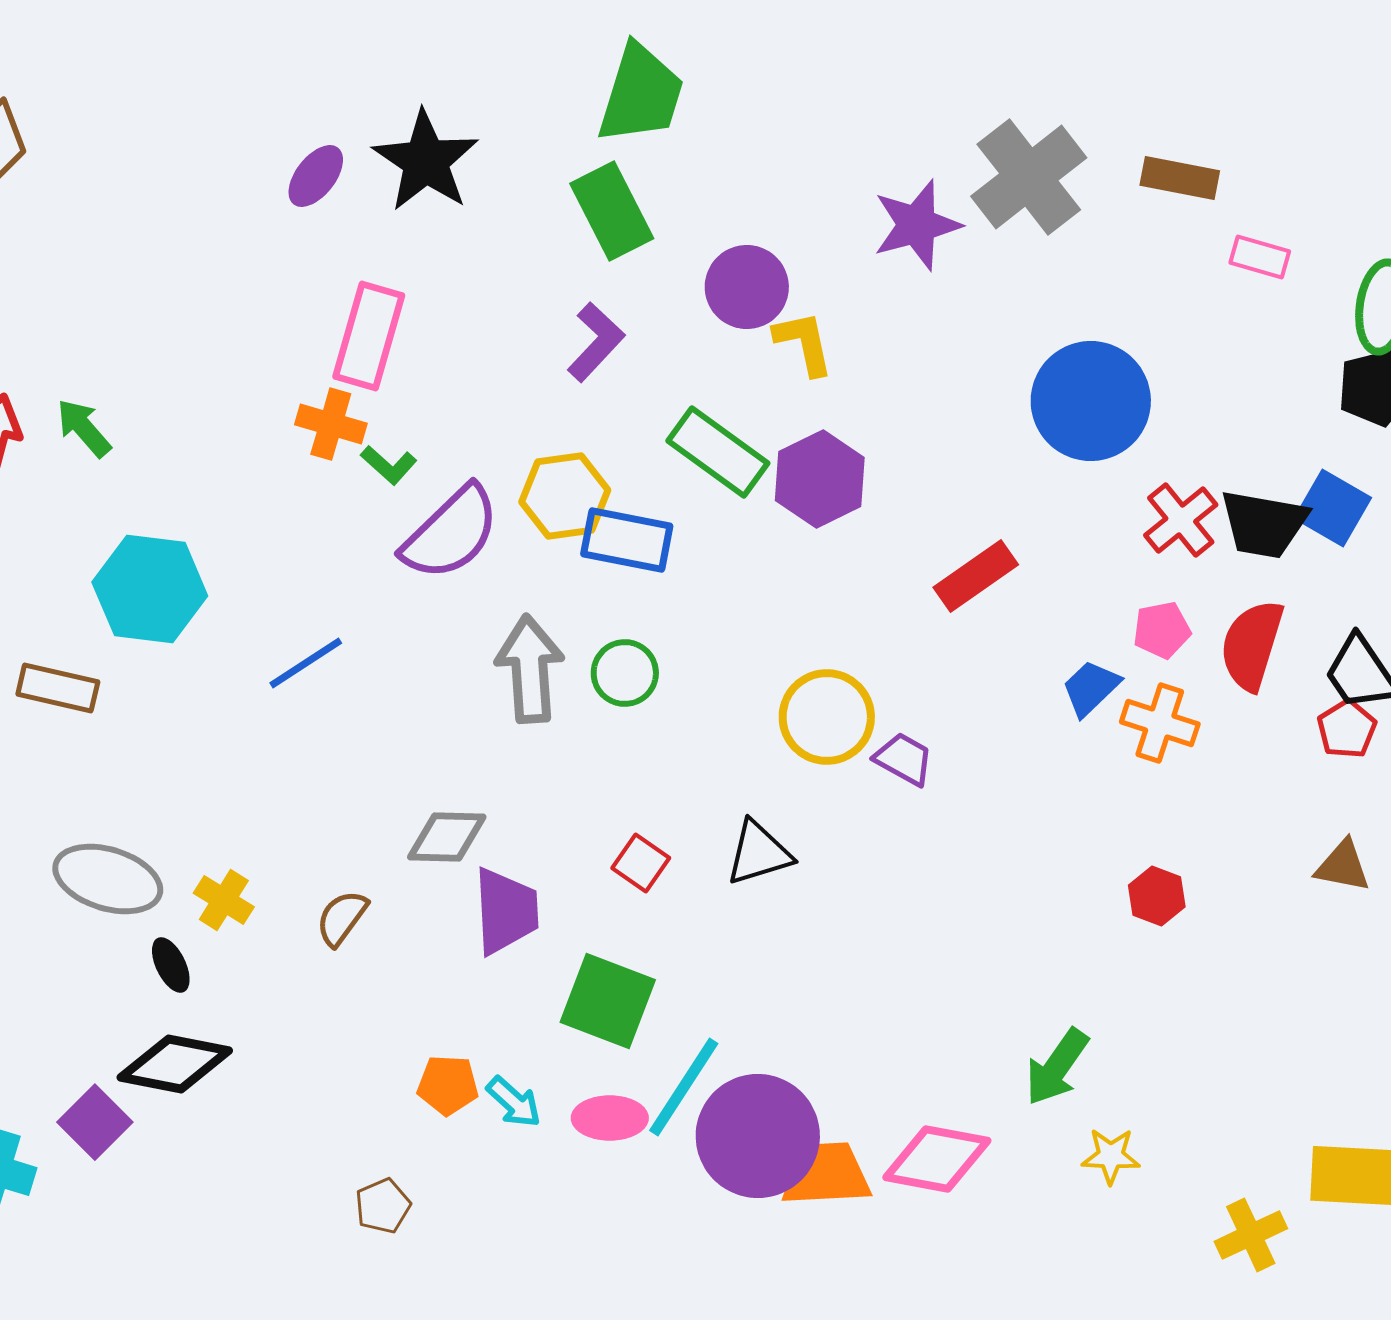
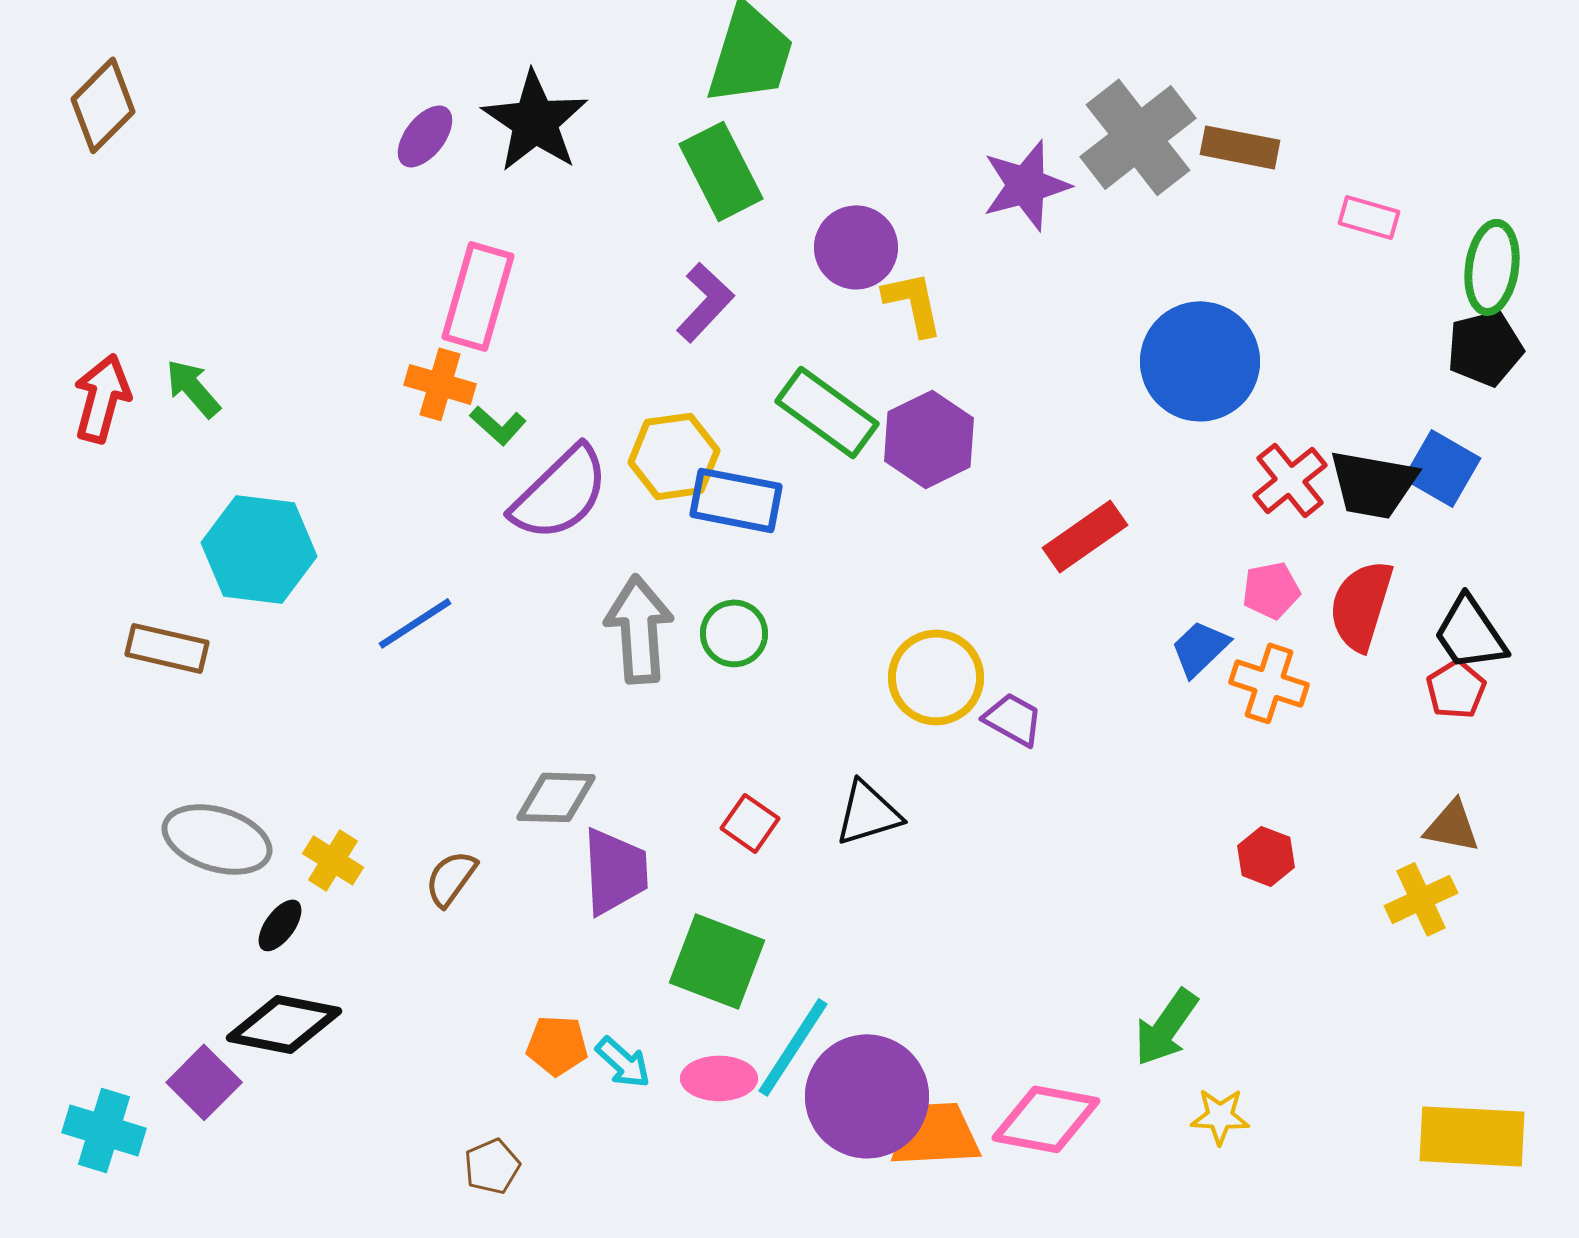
brown rectangle: (1180, 178) -> (1240, 147), moved
black ellipse: (171, 965) -> (280, 925), turned 62
yellow cross: (1251, 1235) -> (1421, 899), moved

